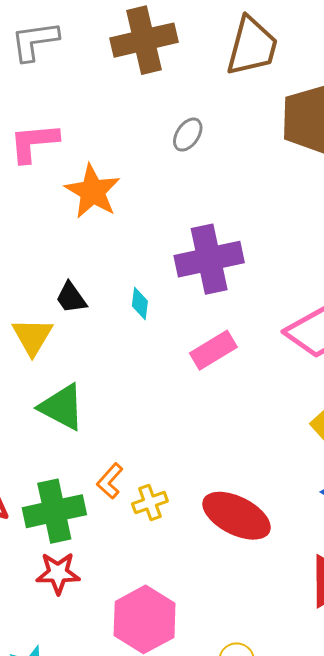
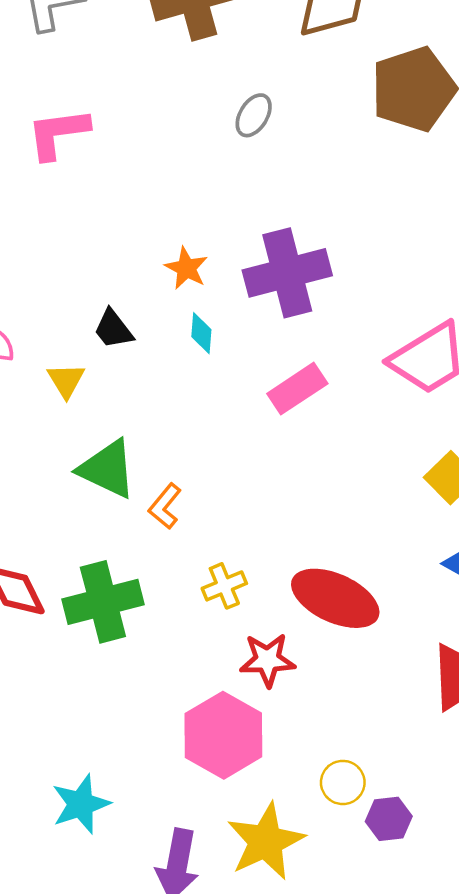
orange star: (93, 191) -> (186, 268), moved, size x0.6
yellow triangle: (32, 336) -> (66, 380), size x0.7
orange L-shape: (110, 481) -> (165, 506), moved
red star: (58, 573) -> (267, 660), moved

